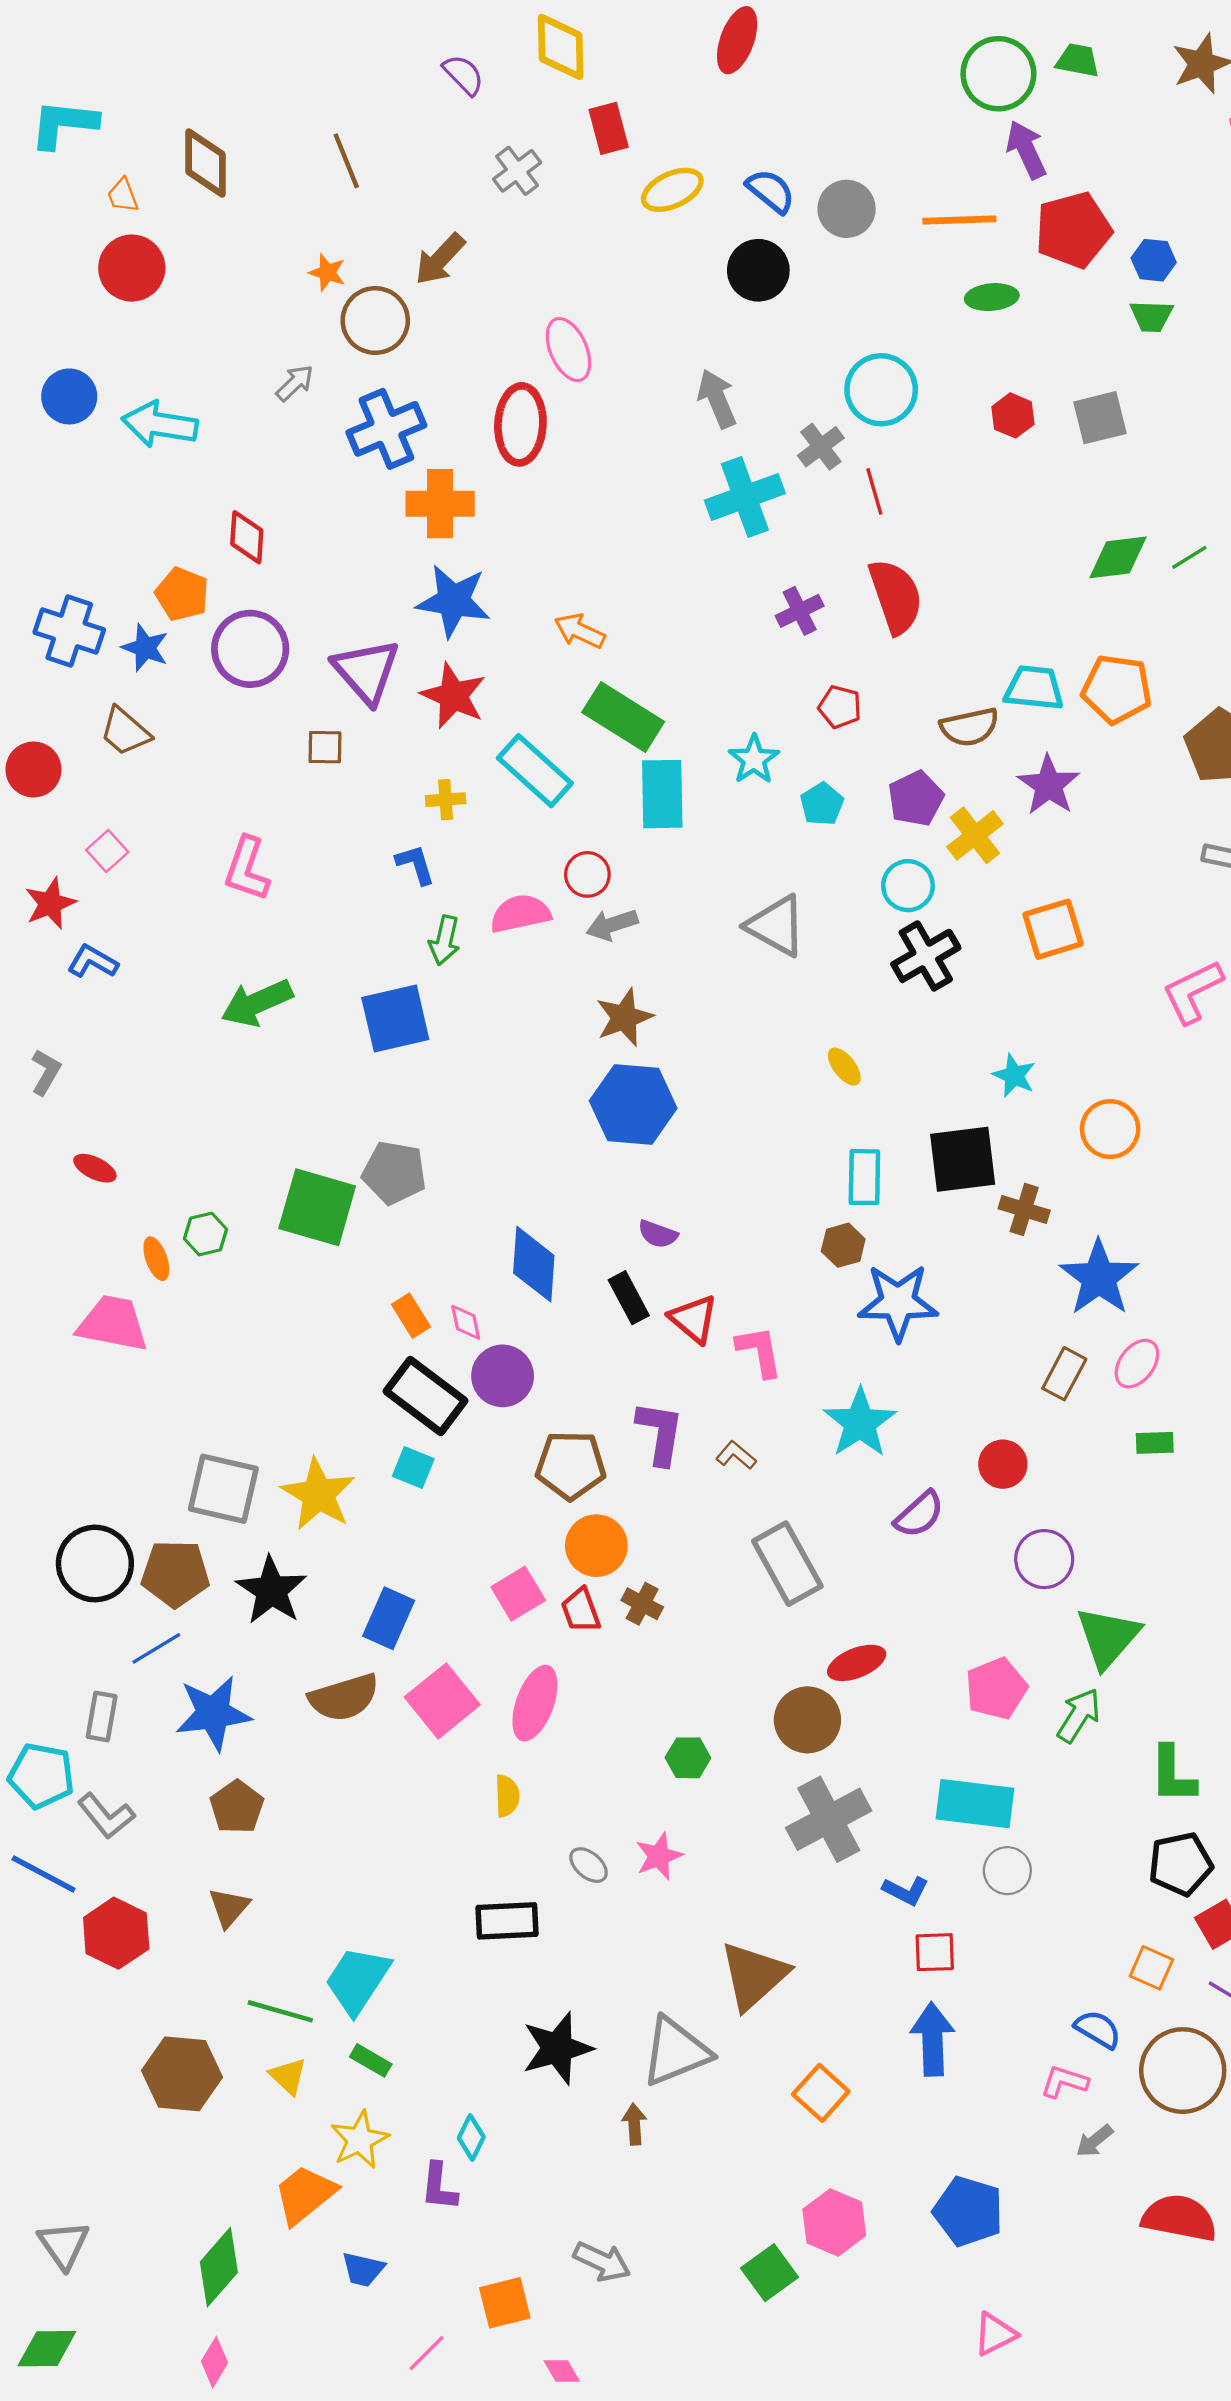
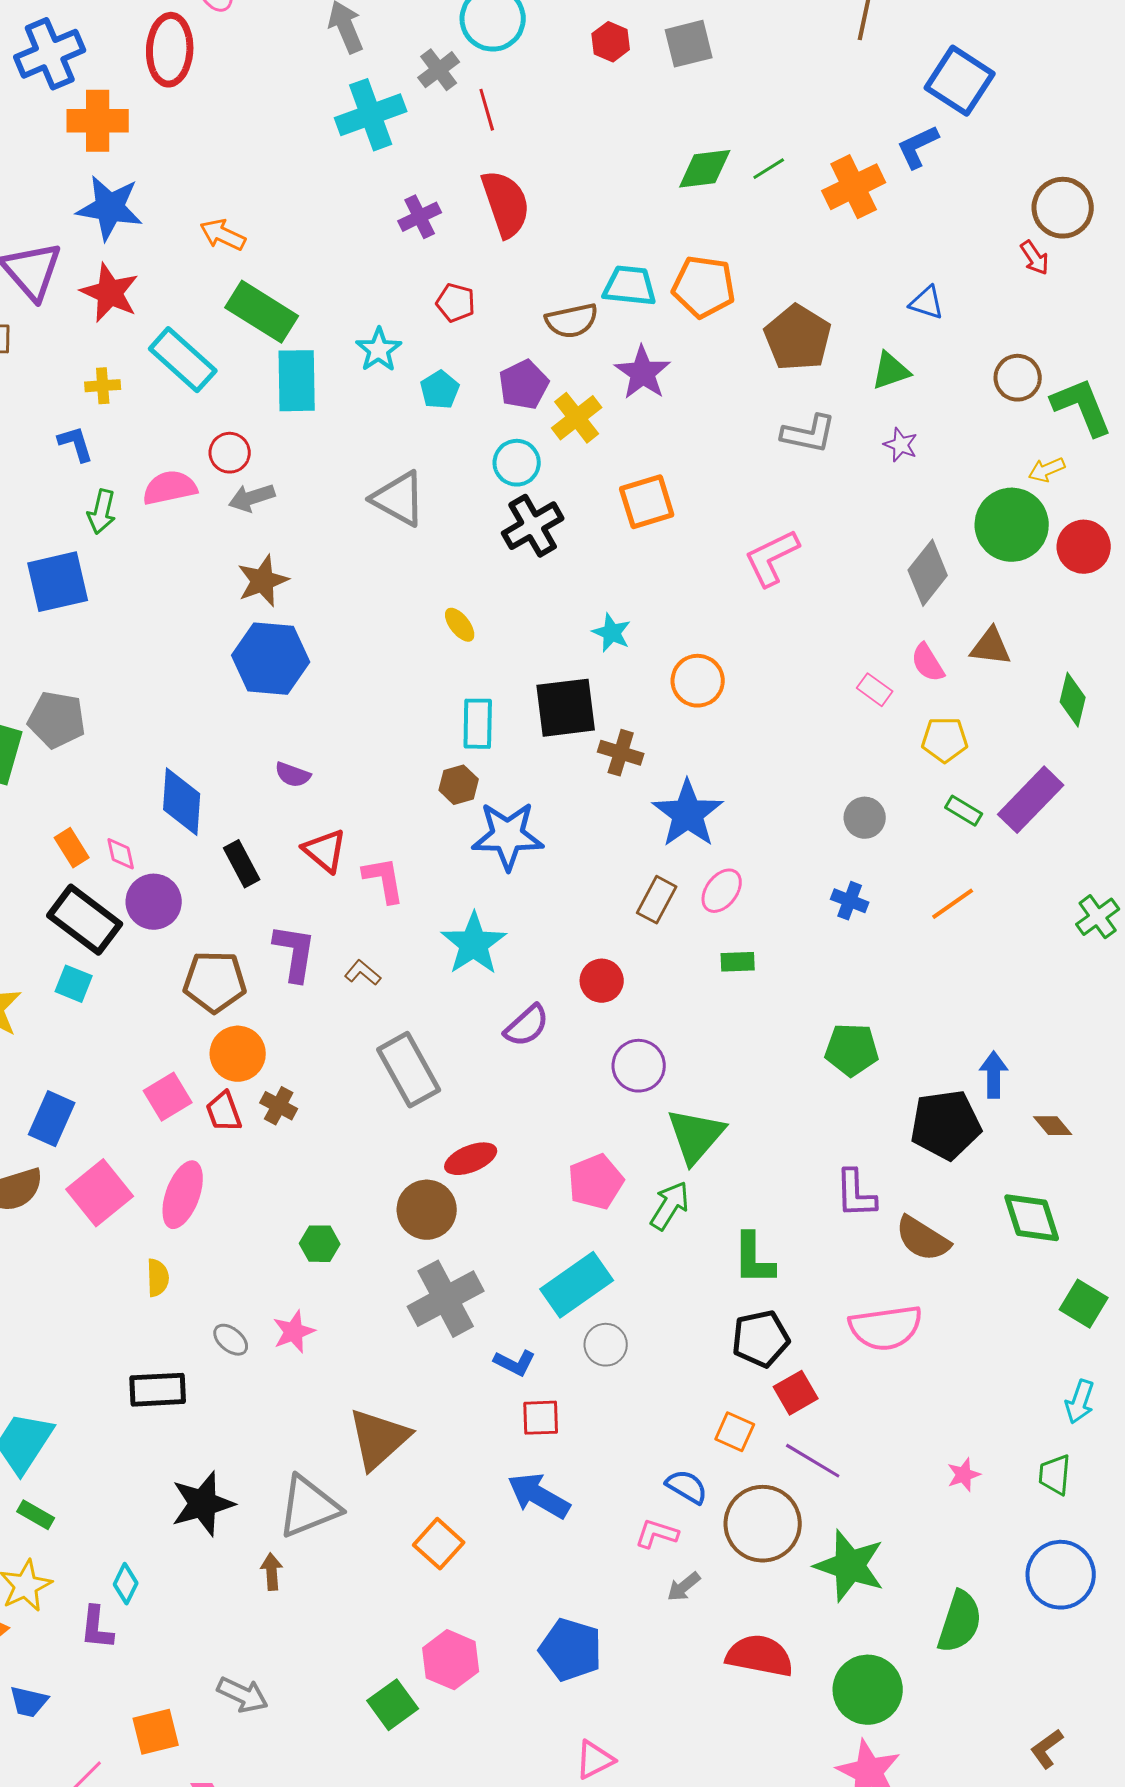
black rectangle: (629, 1298) -> (242, 864), moved
cyan rectangle: (975, 1804) -> (577, 1285), turned -42
blue arrow: (933, 2039) -> (539, 1496), turned -58

